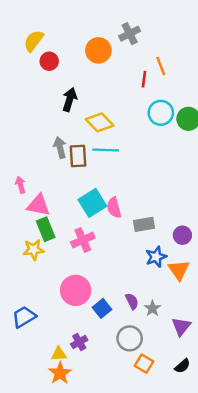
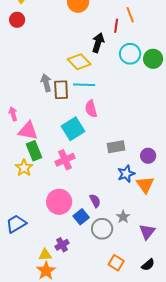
red circle: (49, 61) -> (17, 20), moved
black arrow: (70, 100) -> (98, 43), moved
pink semicircle: (114, 208) -> (91, 109), moved
yellow star: (34, 250) -> (24, 168), turned -30
purple semicircle: (132, 301) -> (95, 201), moved
gray circle: (130, 338) -> (102, 229), moved

